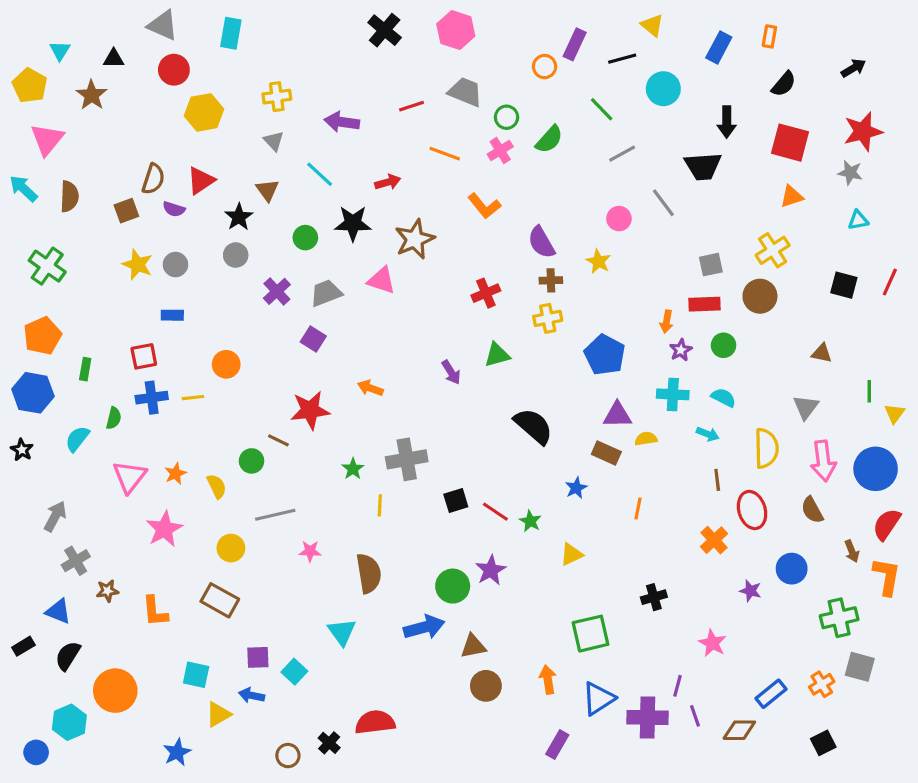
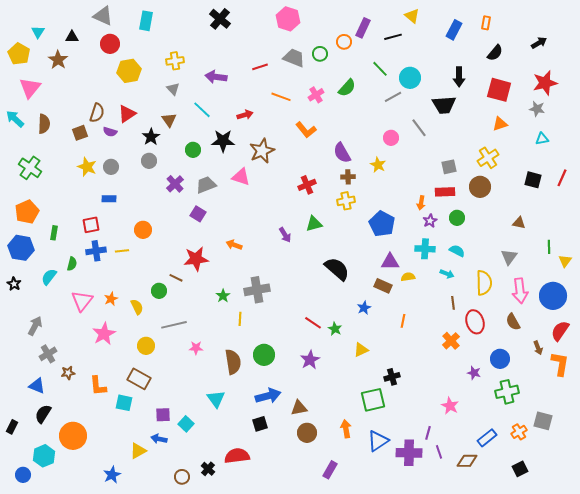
black cross: (385, 30) -> (220, 19), moved
cyan circle: (663, 89) -> (410, 78), moved
green circle: (507, 117) -> (320, 54), moved
black square: (456, 501) -> (260, 424), moved
green circle: (453, 586) -> (264, 355), moved
black cross: (654, 597) -> (392, 377), moved
green cross: (839, 618) -> (507, 392), moved
black rectangle: (23, 646) -> (12, 427), moved, turned -32
cyan square: (196, 675) -> (124, 403), moved
purple rectangle: (557, 744) -> (330, 470), moved

